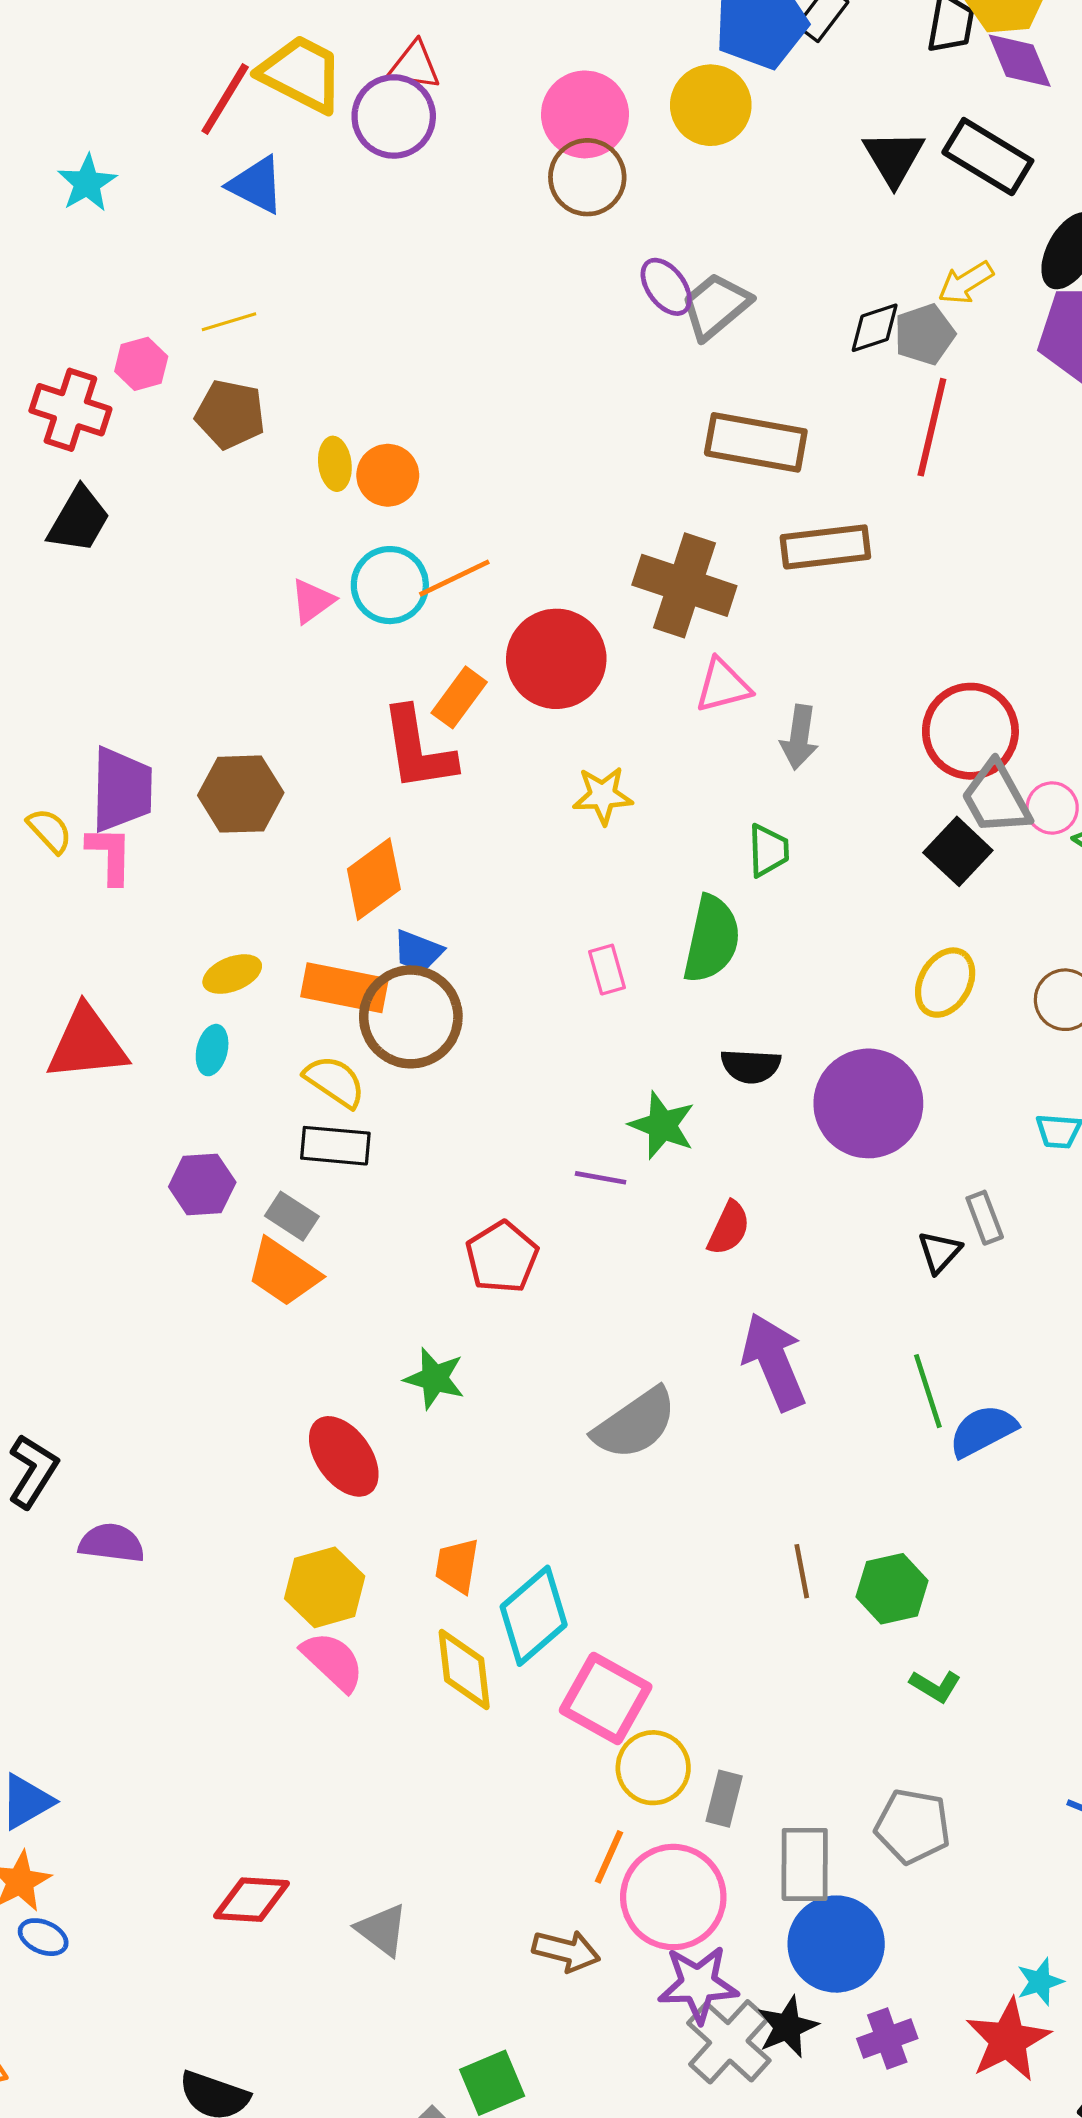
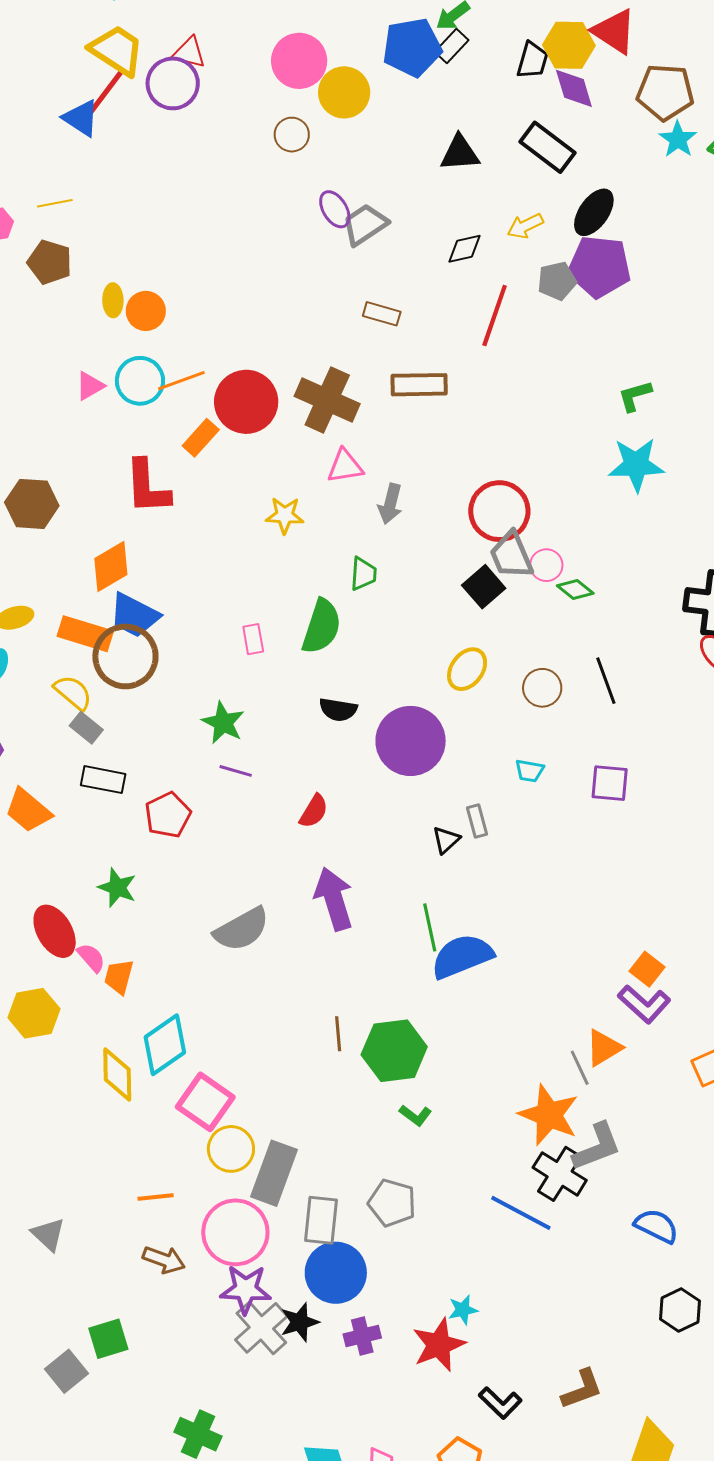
red line: (225, 99) -> (106, 92), moved
yellow circle: (711, 105) -> (344, 92), moved
pink circle: (585, 114) -> (299, 61), moved
black triangle: (894, 158) -> (460, 153), moved, turned 51
brown circle: (587, 177) -> (292, 135), size x0.7
gray pentagon: (925, 334) -> (557, 281), moved
brown rectangle: (756, 442) -> (382, 314), size x0.6
red circle: (556, 659) -> (246, 402), moved
orange rectangle: (459, 697) -> (201, 438), moved
yellow star: (603, 795) -> (285, 515), moved
blue trapezoid: (418, 951) -> (134, 615), size x1.6
green star: (662, 1125) -> (223, 723), moved
black rectangle: (335, 1146) -> (103, 780), moved
gray rectangle: (292, 1216) -> (86, 728), moved
blue semicircle: (983, 1431) -> (462, 956), size x1.4
orange trapezoid: (457, 1566) -> (119, 977), moved
green hexagon: (892, 1589) -> (394, 1051), size x1.4
pink semicircle: (333, 1661) -> (91, 958), moved, size x0.7
gray rectangle: (724, 1799) -> (274, 1173), size x1.8
orange line: (609, 1857) -> (156, 1197), moved, turned 54

